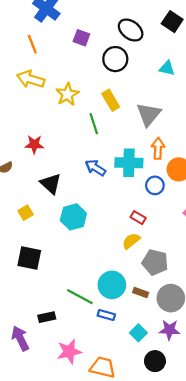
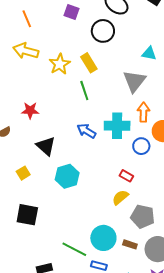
cyan triangle: (167, 68) -> (149, 53), moved
yellow rectangle: (111, 100) -> (89, 63), moved

